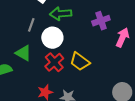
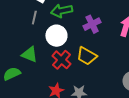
purple cross: (101, 21) -> (92, 24), moved
gray line: (31, 25) -> (34, 18), moved

